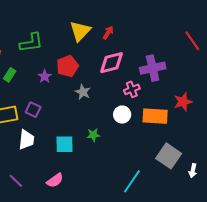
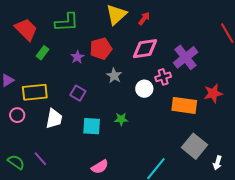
purple cross: (153, 68) -> (186, 57), turned -30
purple square: (33, 110) -> (78, 93), moved
white circle: (122, 115) -> (144, 89), moved
pink semicircle: (55, 180) -> (100, 167), moved

